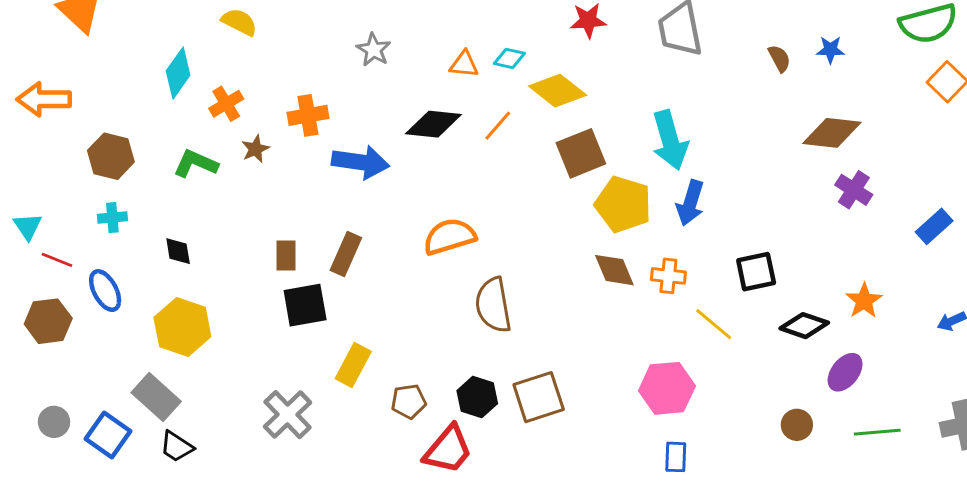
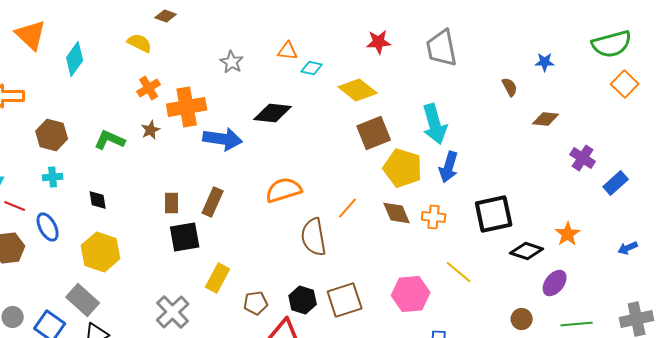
cyan diamond: (509, 58) -> (312, 68), moved
brown semicircle: (779, 58) -> (510, 87), moved
orange triangle: (464, 64) -> (288, 51), moved
cyan diamond: (178, 73) -> (75, 59), moved
orange cross: (226, 104) -> (149, 88), moved
orange cross: (308, 115) -> (187, 107), size x1.4
orange line: (498, 126) -> (348, 208), moved
brown diamond: (832, 133) -> (546, 119), size x0.7
purple cross: (854, 190) -> (583, 158), moved
black square: (756, 272) -> (494, 214), size x1.4
yellow line: (714, 324) -> (459, 272), moved
pink hexagon: (667, 388) -> (411, 294), moved

